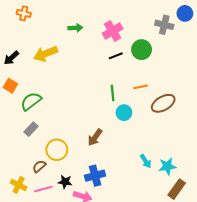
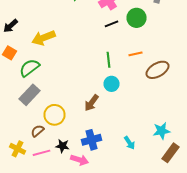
yellow arrow: (45, 54) -> (44, 38), moved
cyan circle: (124, 113) -> (112, 84), moved
gray rectangle: (31, 129) -> (30, 95), size x1.5
cyan arrow: (146, 161) -> (130, 143), moved

